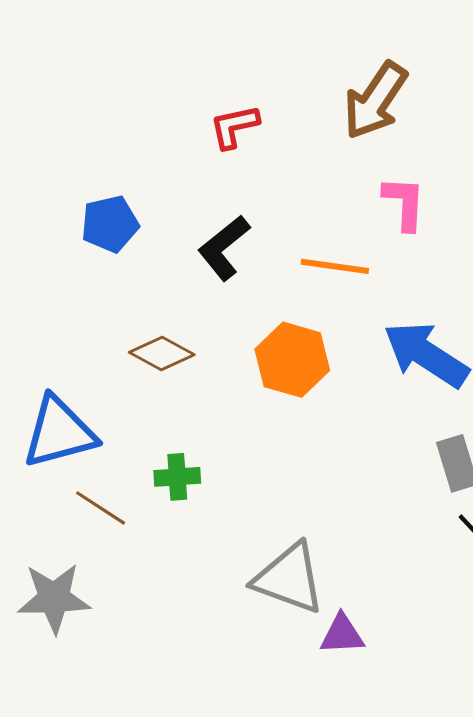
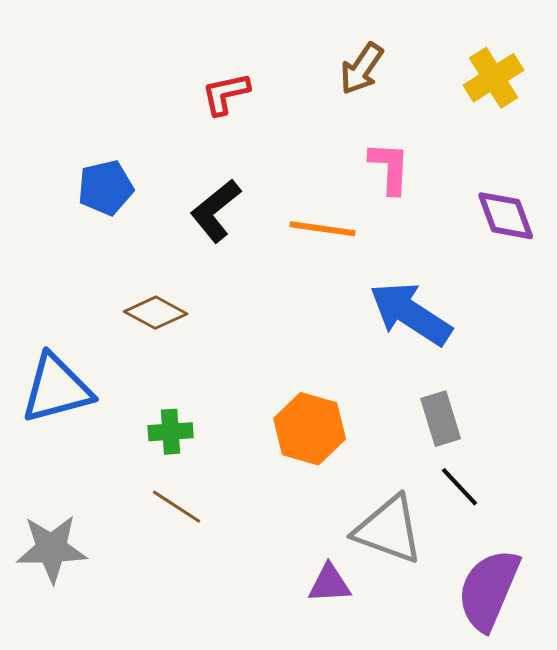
brown arrow: (375, 101) -> (362, 69), size x0.7
orange hexagon: (292, 360) -> (310, 429), moved
brown line: (101, 508) -> (177, 507), moved
gray triangle: (289, 578) -> (389, 530), moved

